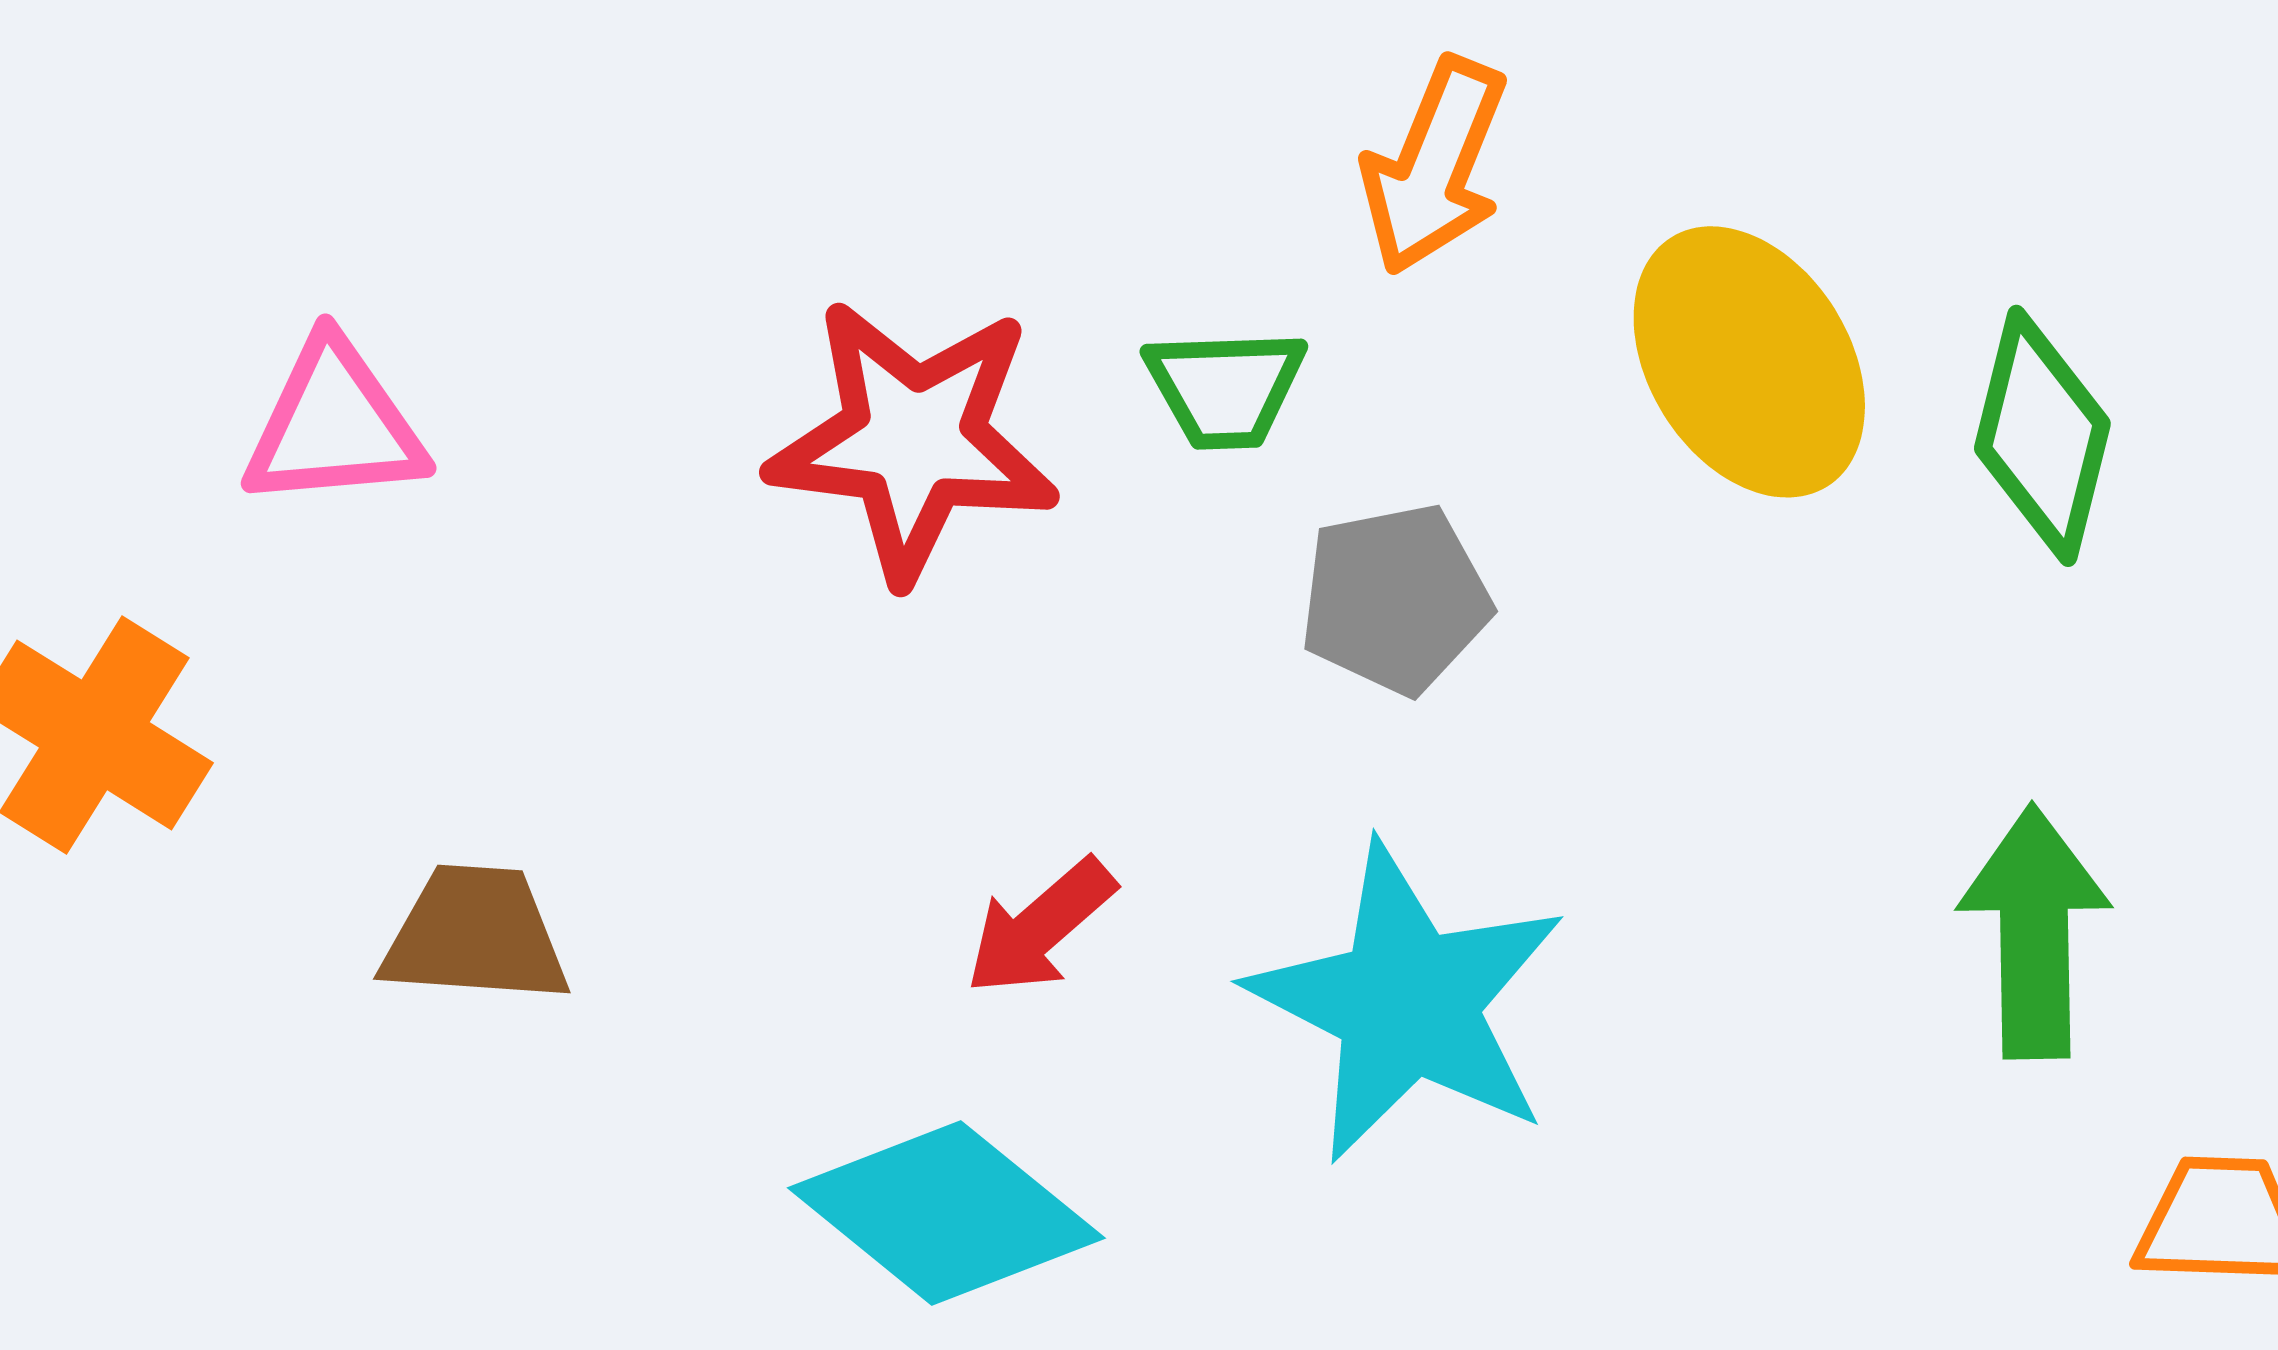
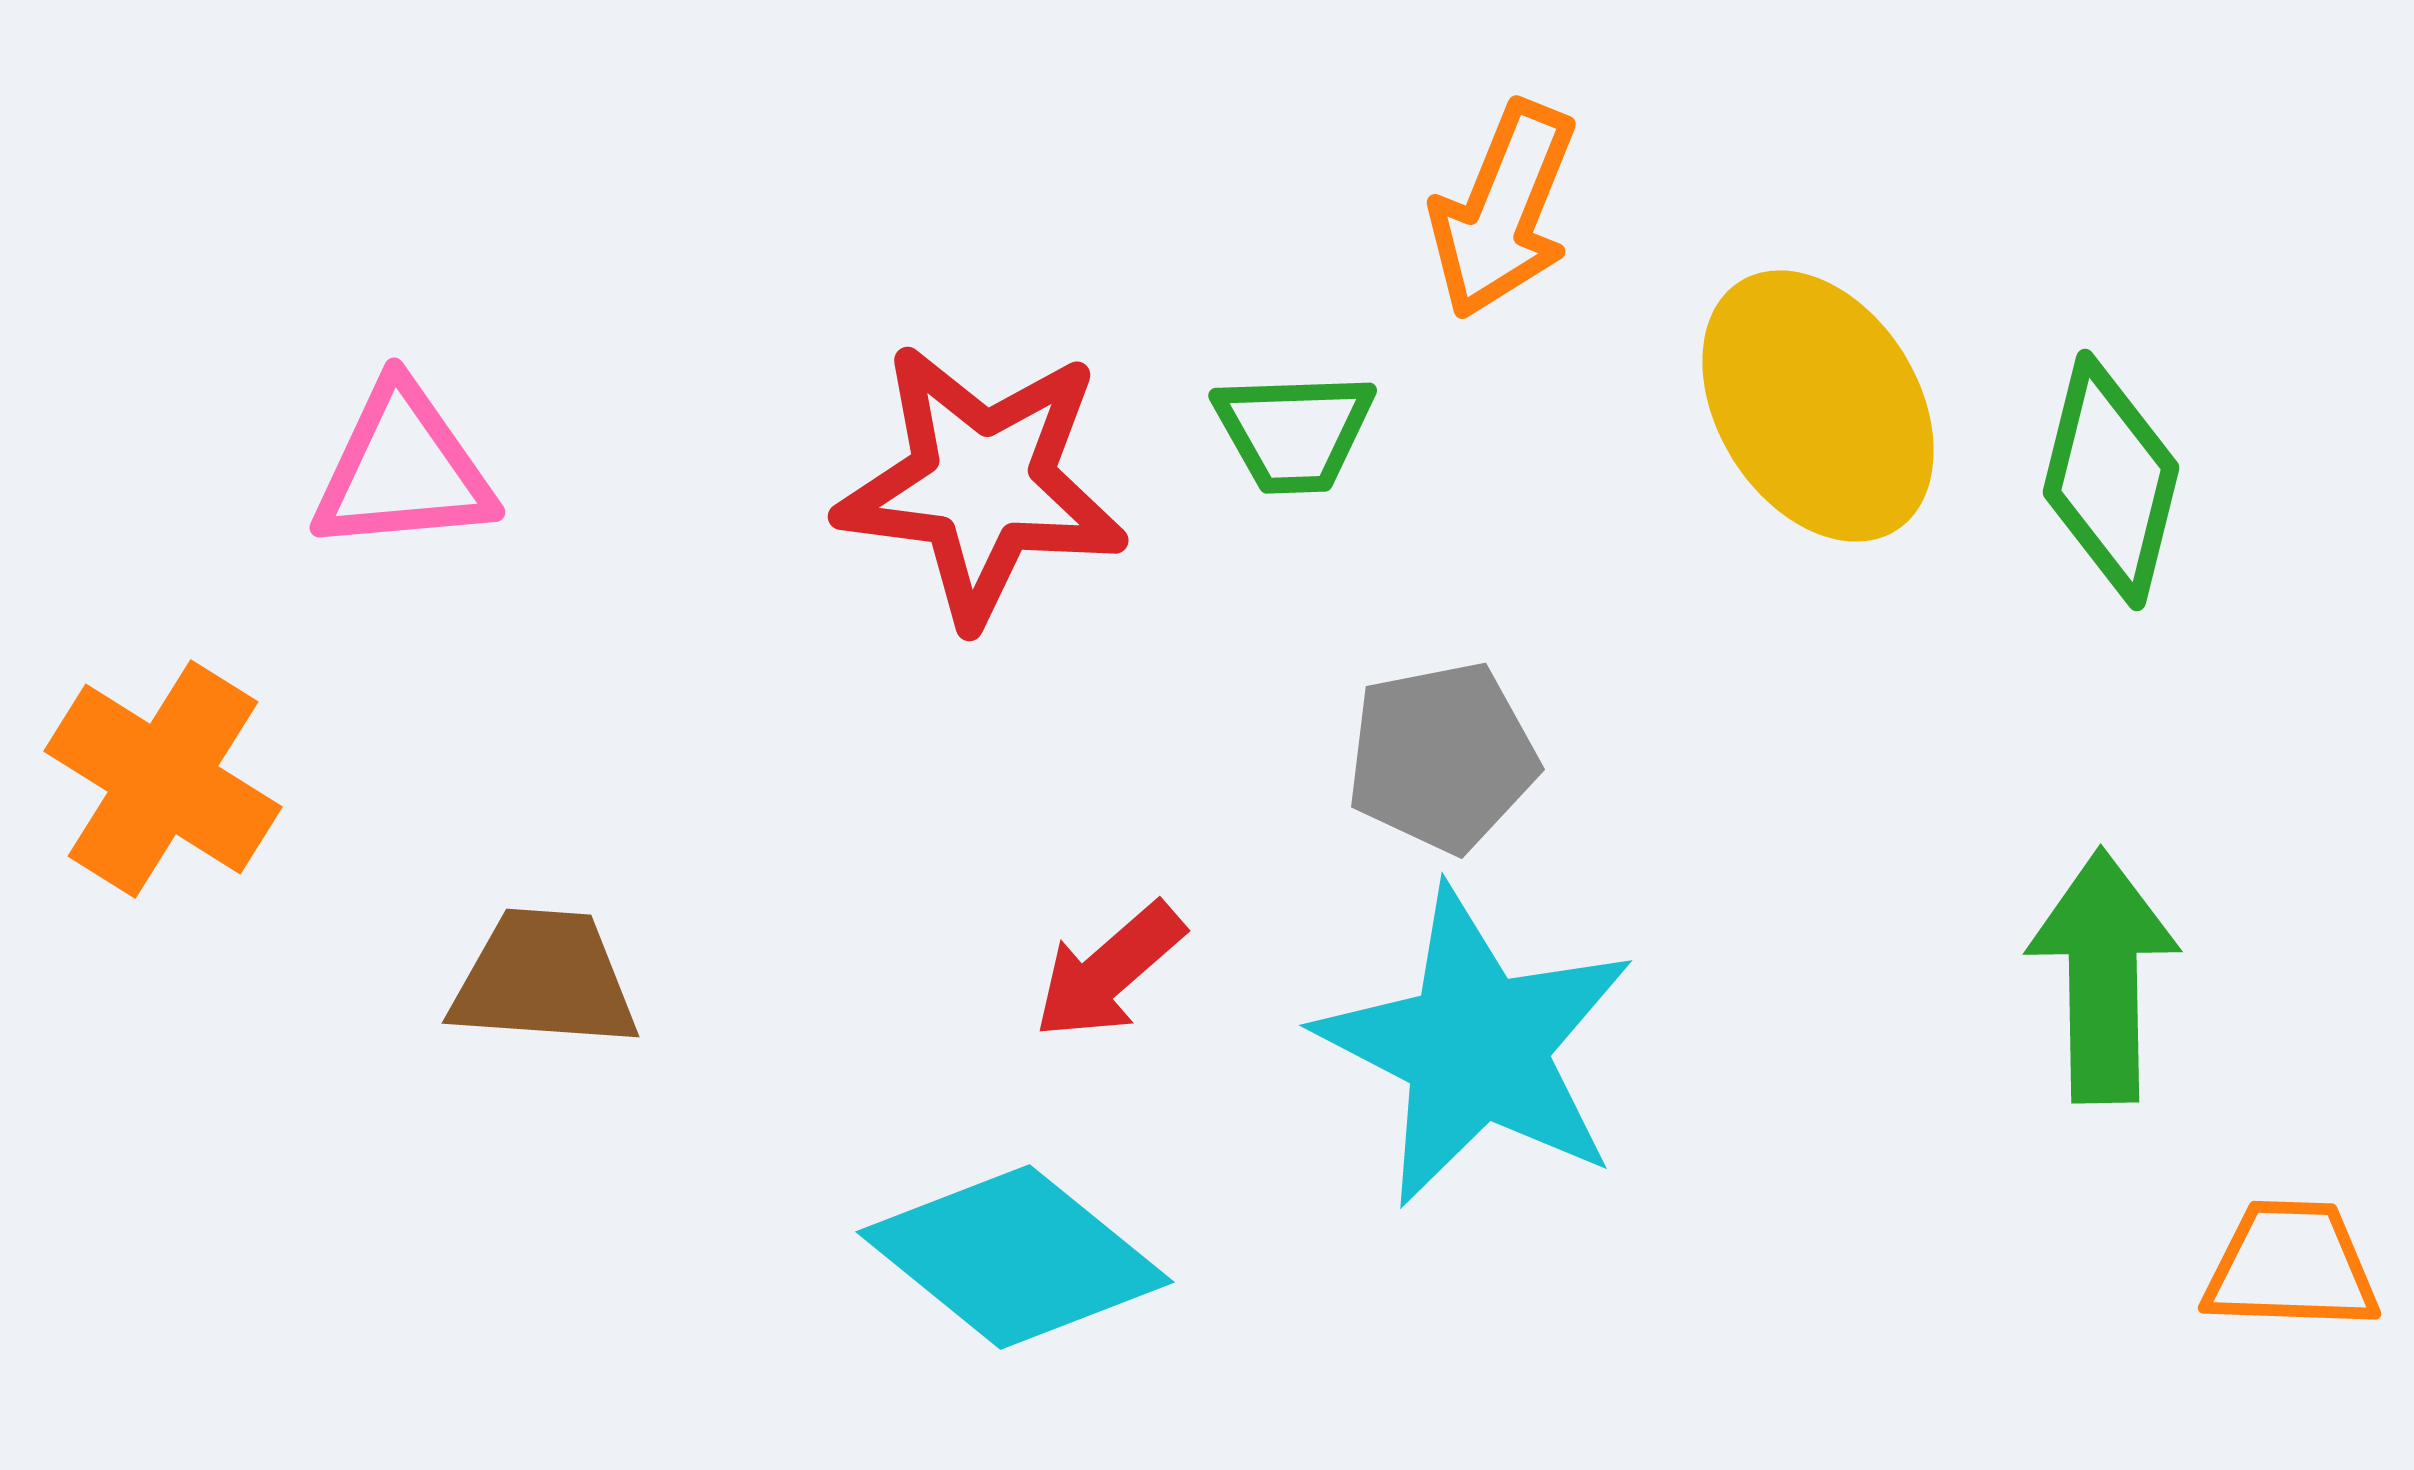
gray pentagon: (1395, 599) -> (1442, 757), moved

